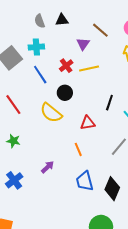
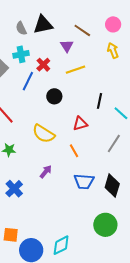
black triangle: (62, 20) -> (43, 25), size x1.5
red cross: (66, 66) -> (43, 65), moved
blue line: (40, 75) -> (28, 81), turned 66
yellow semicircle: (51, 113) -> (44, 134), moved
blue trapezoid: (85, 181) -> (84, 181), turned -65

